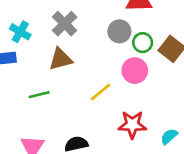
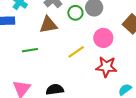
green circle: (143, 43) -> (75, 13), moved
red star: (132, 125) -> (106, 67), moved

